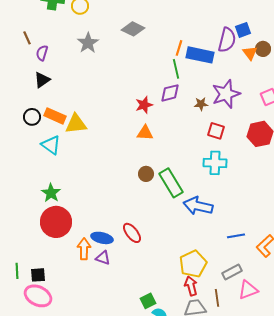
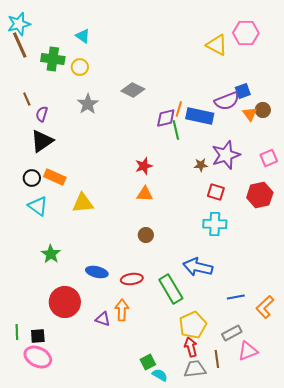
purple semicircle: (227, 40) -> (227, 101), turned 55
black triangle: (42, 80) -> (42, 141), size x1.4
purple diamond: (170, 93) -> (166, 118), moved
yellow triangle: (76, 124) -> (83, 203), moved
cyan triangle: (51, 145) -> (38, 206), moved
green rectangle: (171, 183) -> (171, 289), moved
red circle: (56, 222) -> (65, 302), moved
red ellipse: (132, 233) -> (132, 279), moved, turned -60
blue ellipse: (102, 238) -> (97, 272), moved
orange arrow: (84, 249) -> (122, 310), moved

